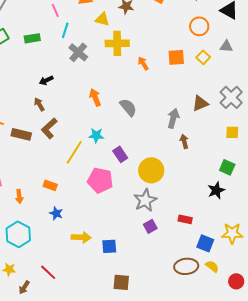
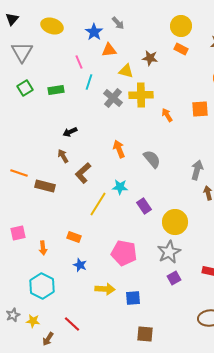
gray cross: (78, 52) -> (113, 98), moved
brown L-shape: (49, 128) -> (83, 173), moved
pink pentagon: (100, 180) -> (124, 253), moved

